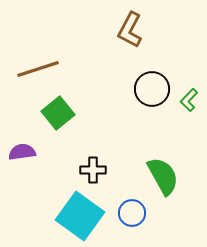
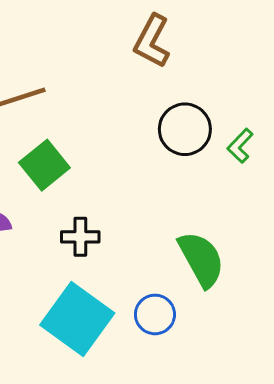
black cross: (93, 170) -> (80, 237), moved

